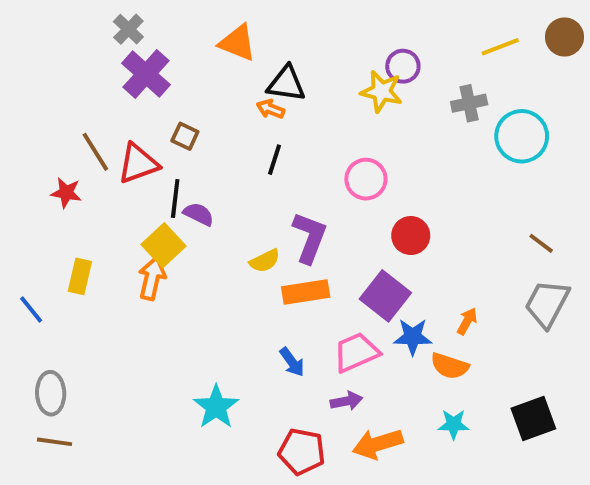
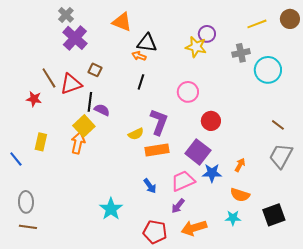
orange semicircle: (450, 366) -> (240, 195), moved
purple arrow: (346, 401) -> (178, 206), turned 140

